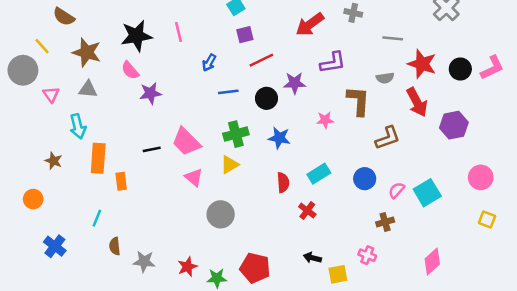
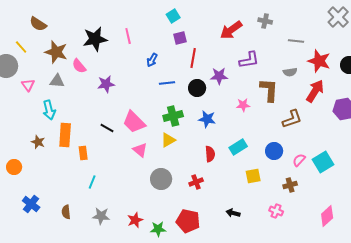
red line: (261, 60) -> (193, 58), turned -54
pink semicircle: (130, 70) -> (79, 66), moved
red arrow: (417, 102) -> (315, 91), turned -120
black line: (152, 149) -> (107, 128), turned 40
brown star: (54, 161) -> (38, 142), moved
red cross: (307, 211) -> (196, 182), moved, turned 32
cyan line: (97, 218) -> (92, 182), moved
brown semicircle: (115, 246) -> (66, 212), moved
yellow square: (338, 274) -> (253, 176), moved

